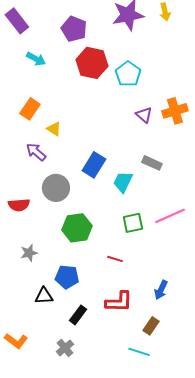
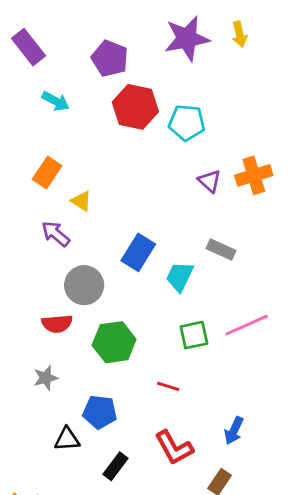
cyan pentagon: (128, 74) -> (187, 123), turned -30
red semicircle: (19, 205) -> (57, 324), moved
red L-shape: (119, 302) -> (174, 448), turned 60

